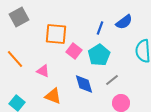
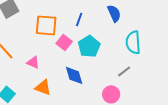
blue semicircle: (124, 22) -> (114, 13), turned -78
blue line: (100, 28) -> (79, 19), moved
gray line: (112, 80) -> (124, 71), moved

